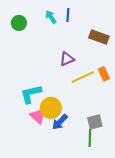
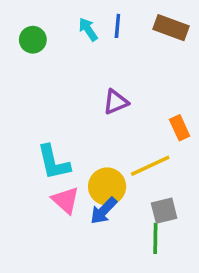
brown rectangle: (99, 37) -> (171, 28), moved
yellow line: (83, 77) -> (150, 166), moved
cyan L-shape: (31, 94) -> (54, 162), turned -90
yellow circle: (51, 108) -> (107, 186), moved

